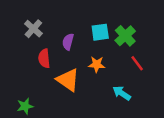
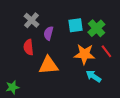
gray cross: (33, 29) -> (31, 20), moved
orange star: (97, 64) -> (84, 54), moved, size x1.5
orange triangle: (68, 80) -> (48, 65), turned -40

